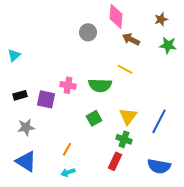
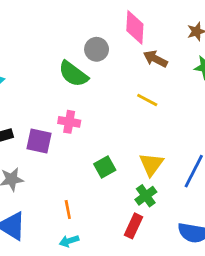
green semicircle: (100, 85) -> (73, 74), moved, turned 35
green cross: (124, 139) -> (146, 196), turned 35
orange line: (67, 149) -> (68, 209), turned -40

